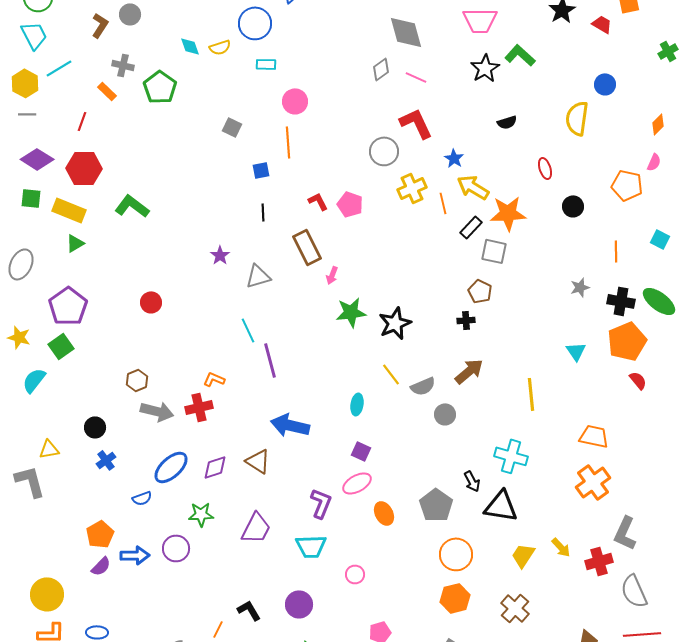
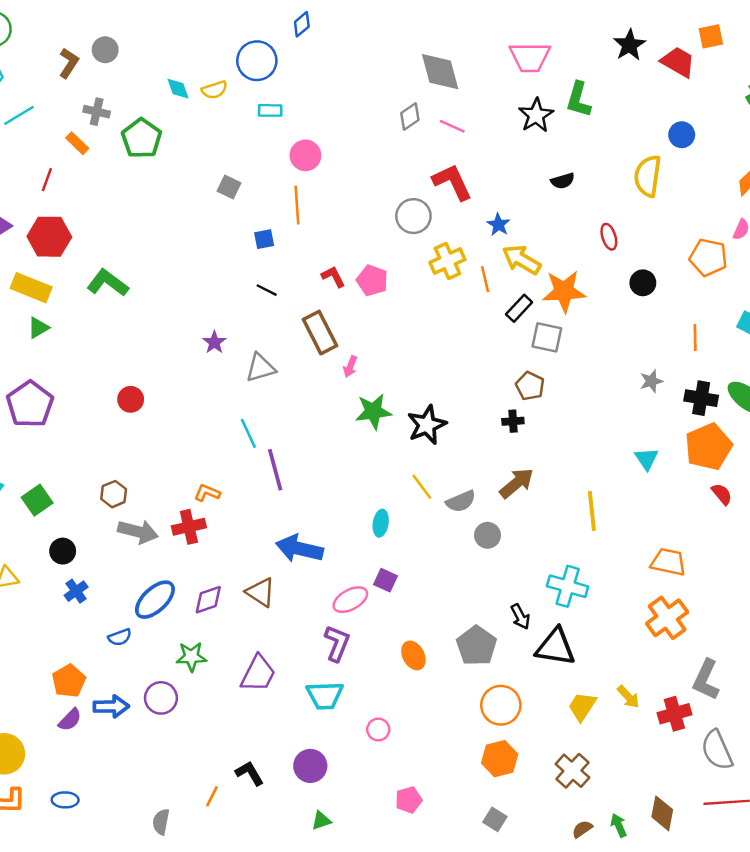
red trapezoid: (602, 24) -> (678, 62), size x1.4
green L-shape: (520, 55) -> (579, 100), turned -116
black line: (263, 212) -> (267, 290), turned -60
green square: (61, 346) -> (37, 500), moved
pink ellipse: (357, 483) -> (350, 600), moved

